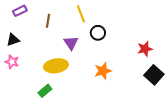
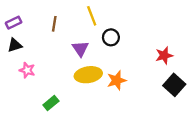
purple rectangle: (20, 11) -> (14, 23), moved
pink star: (12, 62) -> (27, 70), moved
yellow ellipse: (56, 66) -> (88, 75), moved

